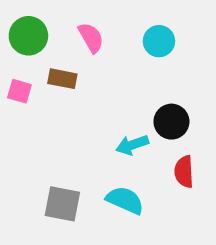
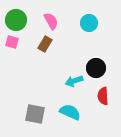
brown rectangle: (62, 79) -> (45, 44), moved, turned -70
pink square: (19, 91) -> (12, 42), moved

